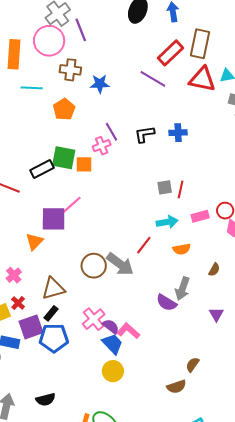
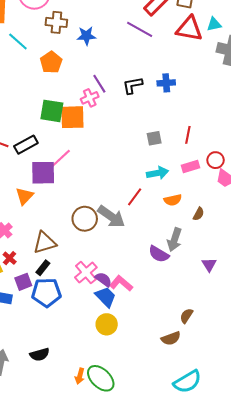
cyan line: (32, 88) -> (18, 41), turned 40
orange square: (84, 164) -> (72, 117), size x1.5
black rectangle: (42, 169) -> (26, 145), moved
red line: (181, 189) -> (188, 135), moved
brown semicircle: (214, 270) -> (199, 214), moved
purple square: (31, 327) -> (23, 282), size x0.7

